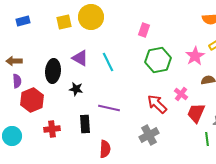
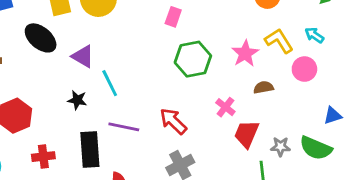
cyan line: (108, 62) -> (110, 83), moved
black ellipse: (53, 71) -> (41, 38), moved, turned -55
red arrow: (157, 104) -> (173, 121), moved
black rectangle: (85, 124) -> (90, 149), size x1.4

